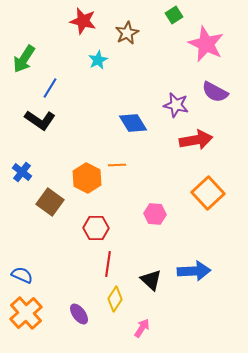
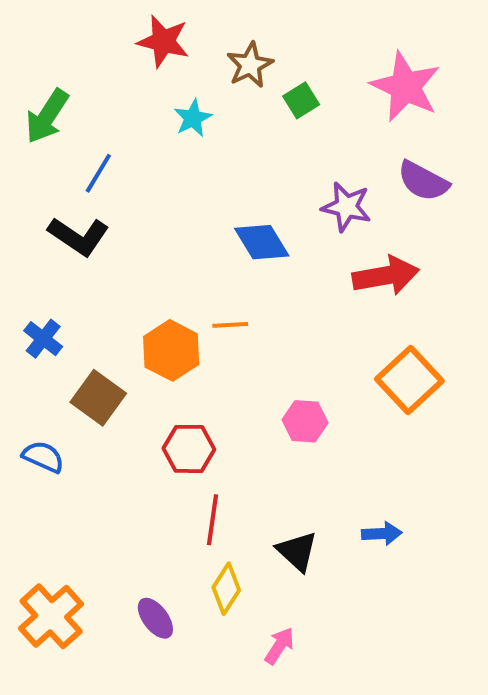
green square: (174, 15) -> (301, 100), moved
blue arrow: (194, 271) -> (382, 534), size x0.6
blue semicircle: (22, 275) -> (43, 457), moved

